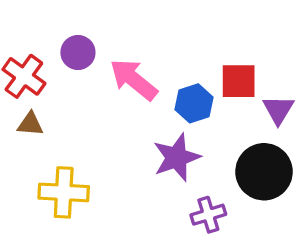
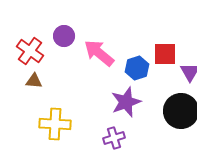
purple cross: (208, 215) -> (114, 138), moved

